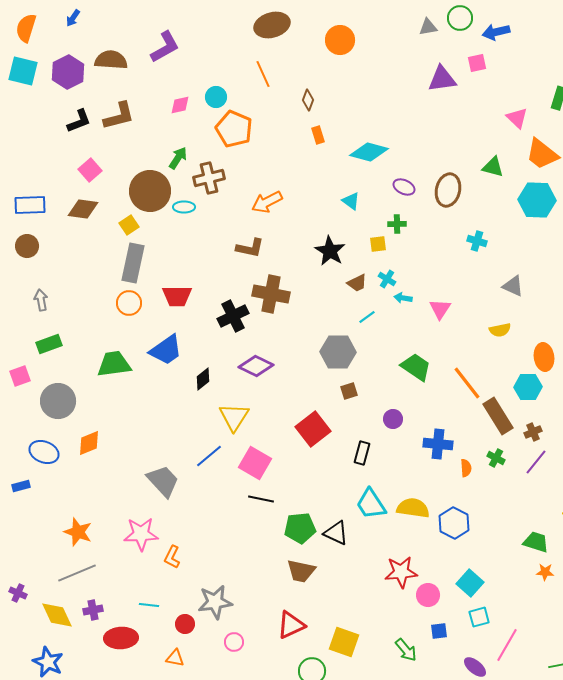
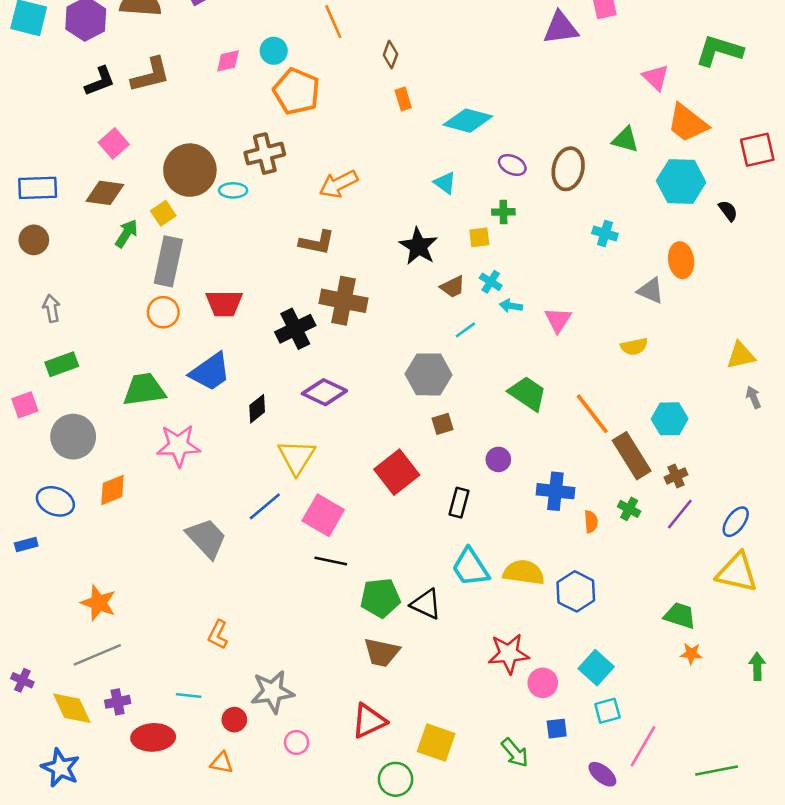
green arrow: (178, 158) -> (126, 234), moved
orange ellipse: (544, 357) -> (681, 260), moved
pink star: (141, 534) -> (178, 445), moved

